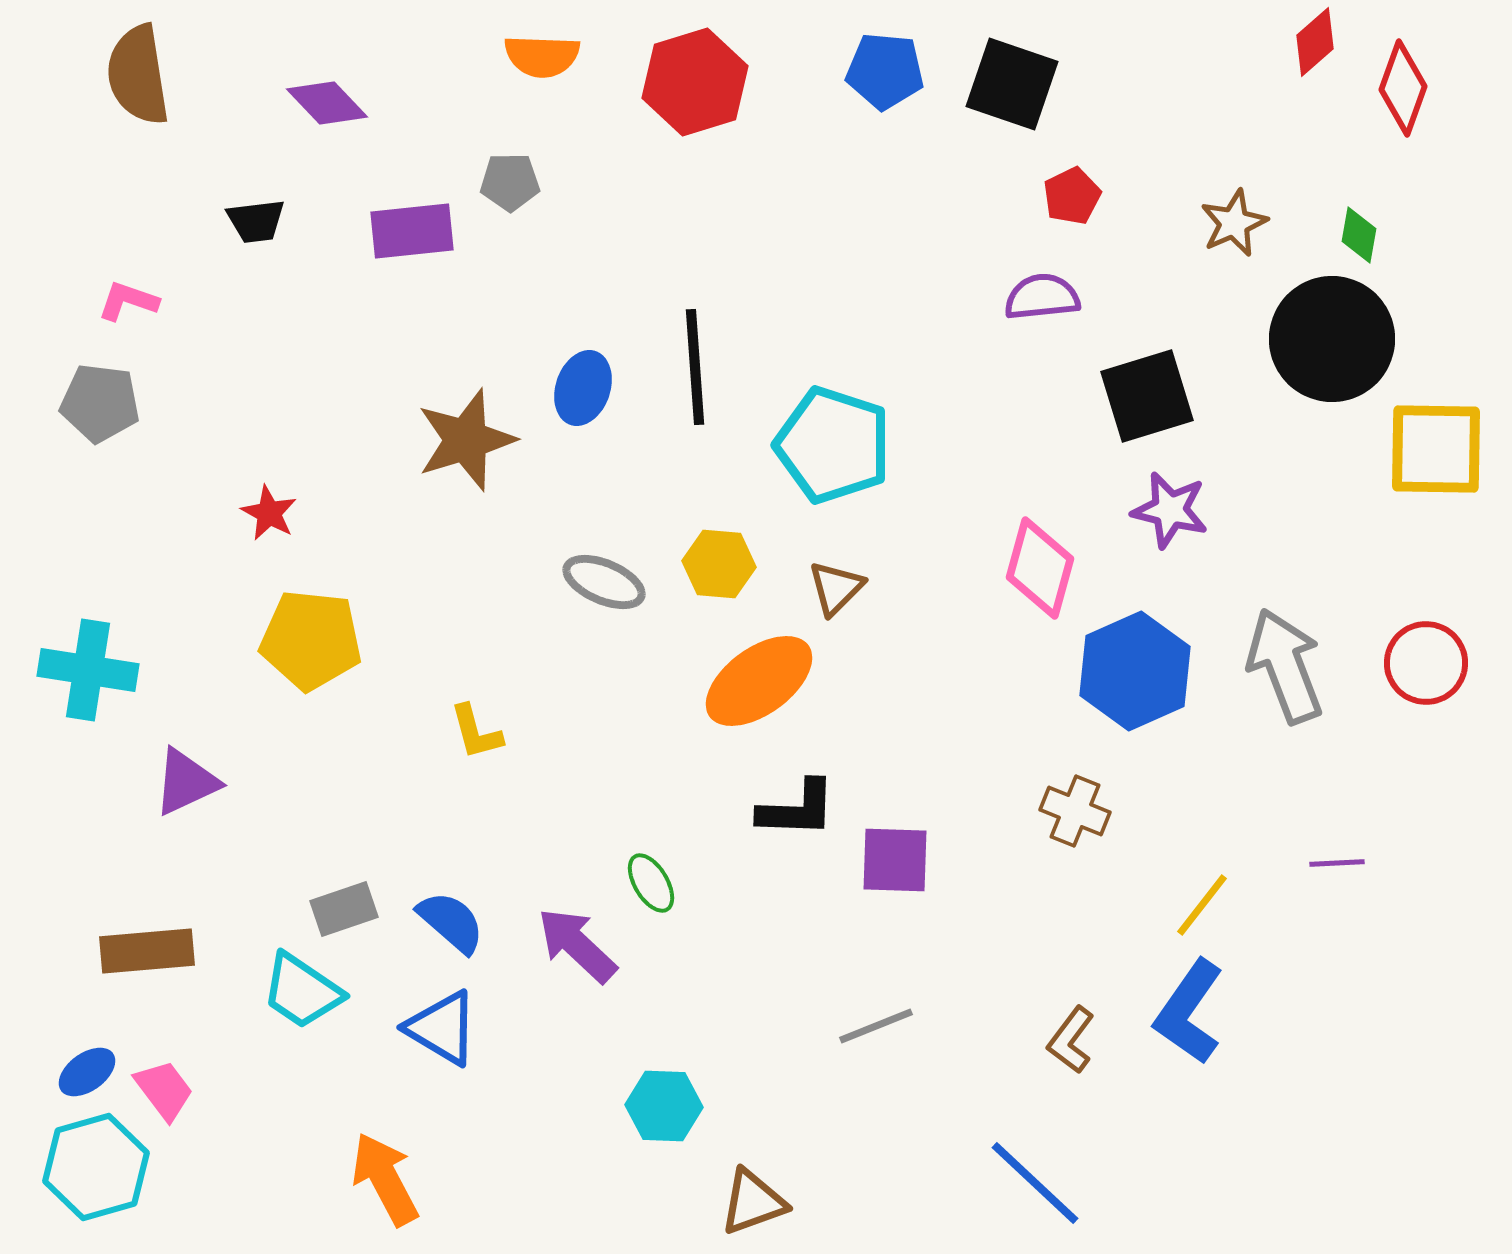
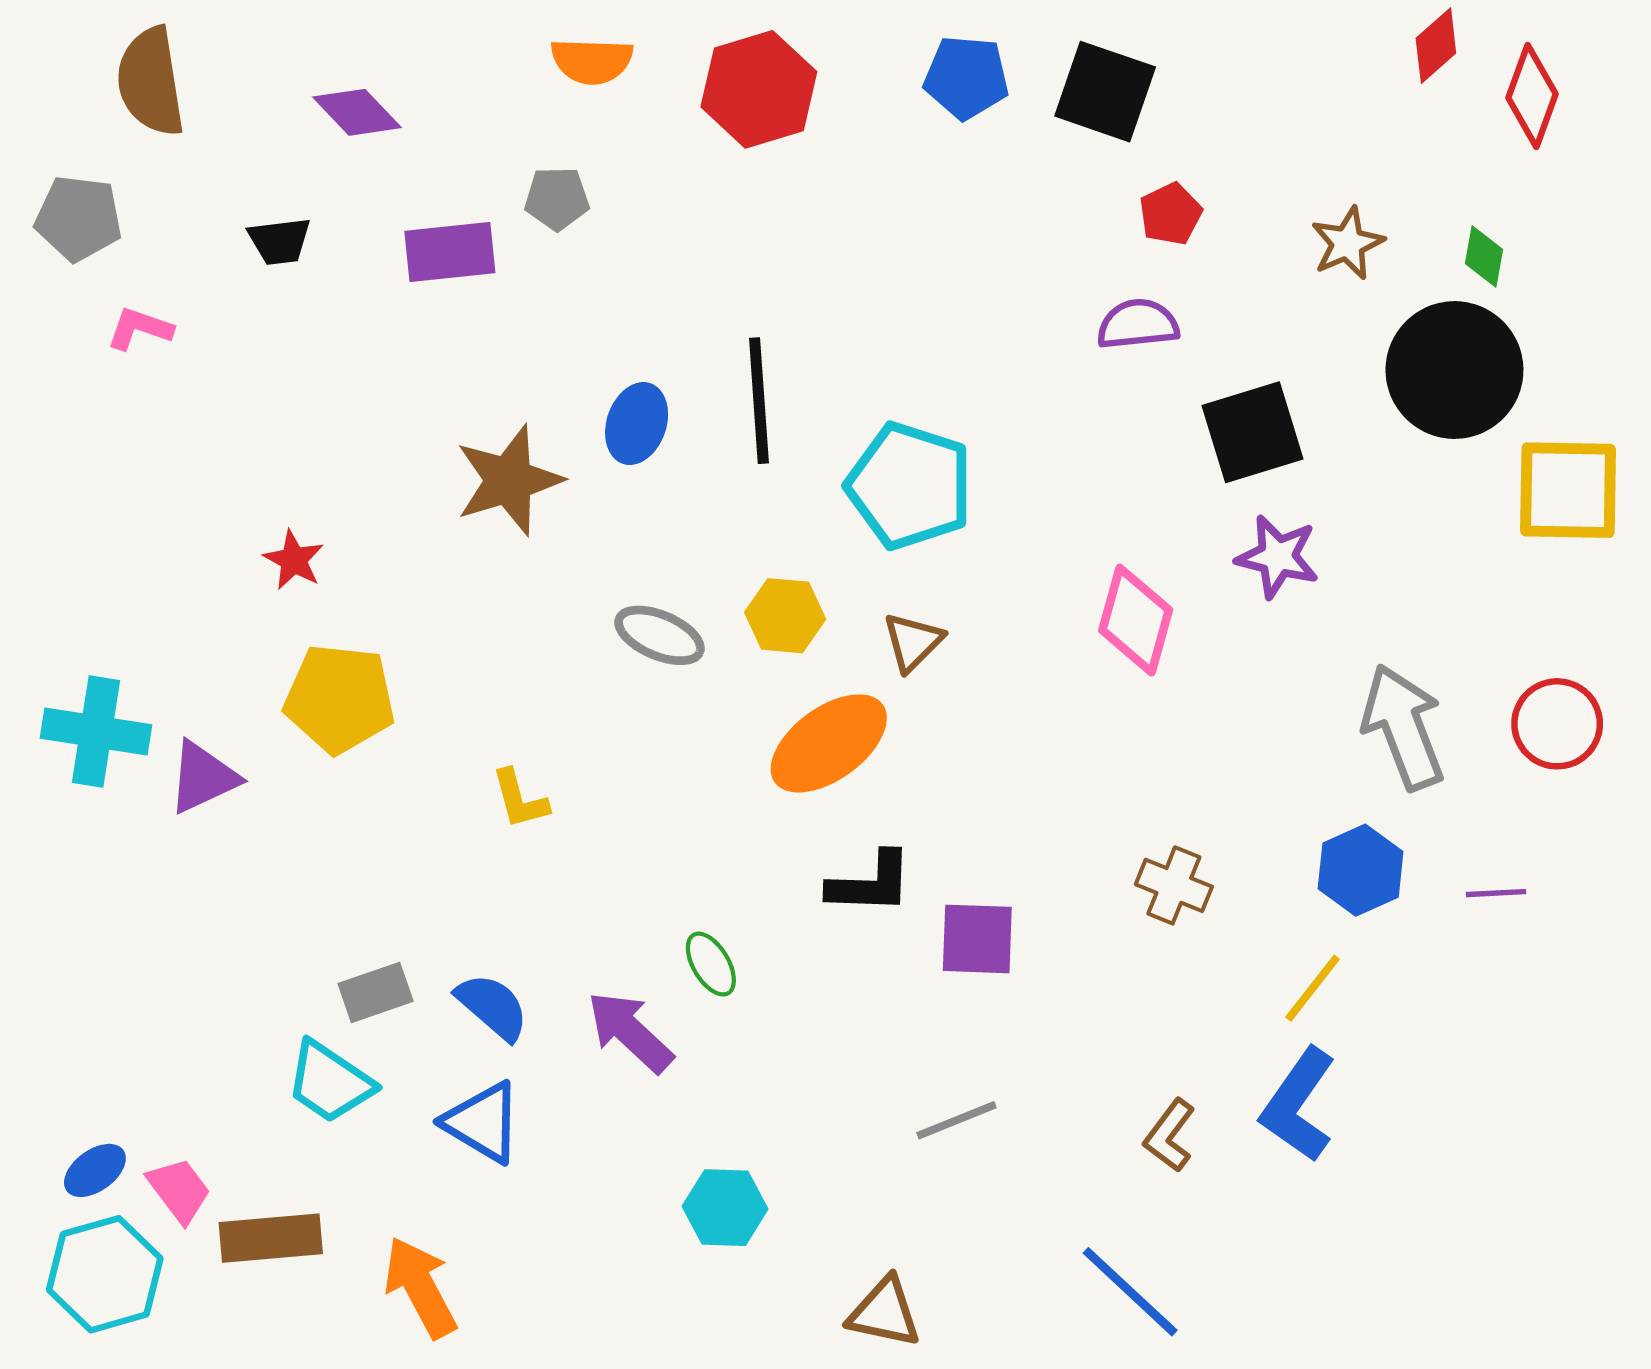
gray pentagon: (100, 403) -> (79, 218), moved
blue hexagon: (1135, 671) -> (1361, 870), moved, size x0.7
purple triangle: (186, 782) -> (203, 777), moved
purple line: (1337, 863) -> (1496, 893), moved
brown rectangle: (147, 951) -> (271, 1238), moved
brown triangle: (753, 1202) -> (884, 1312), moved, turned 32

